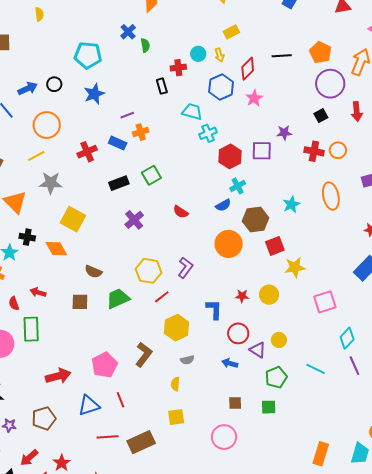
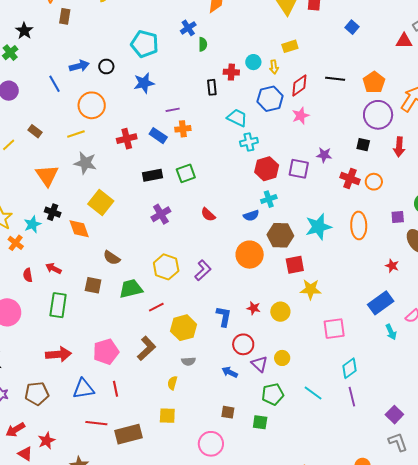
black square: (321, 116) -> (363, 145), turned 32
cyan star: (291, 204) -> (318, 227), size x1.5
red line: (162, 297) -> (156, 307), moved
green rectangle: (31, 329) -> (58, 305), moved

